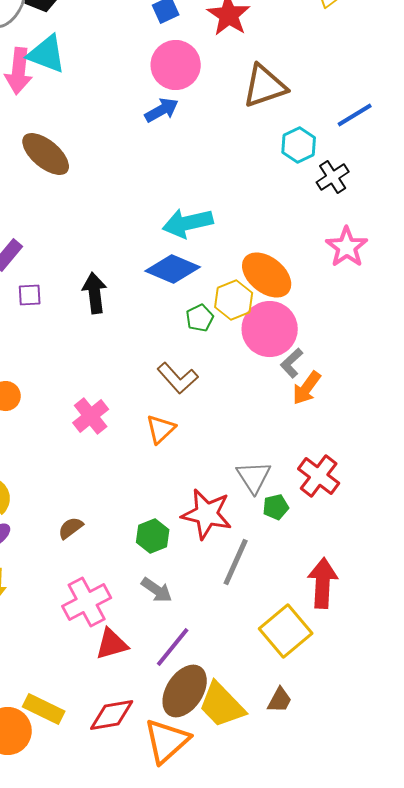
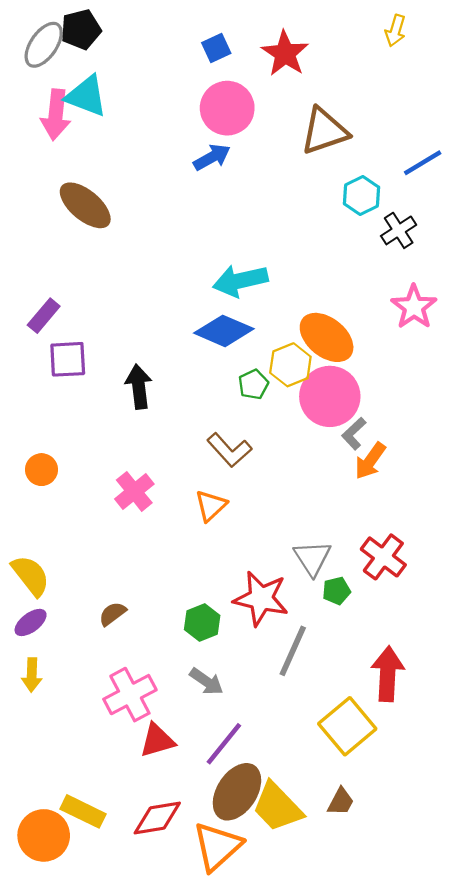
black arrow: (95, 293) -> (139, 387), moved
purple square: (30, 295) -> (68, 359), size x1.5

